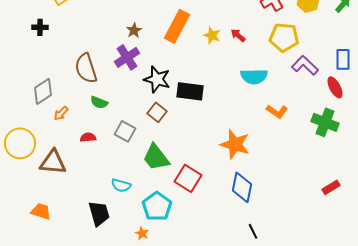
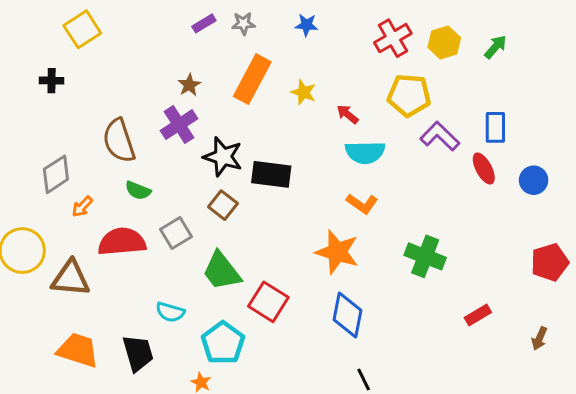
red arrow: (238, 35) -> (347, 114), moved
orange L-shape: (277, 111) -> (362, 204), moved
green cross: (325, 122) -> (425, 256), moved
gray square: (125, 131) -> (176, 233), turned 30
red semicircle: (88, 137) -> (122, 242), size x2.0
orange trapezoid: (41, 211) -> (78, 350), moved, size x1.4

